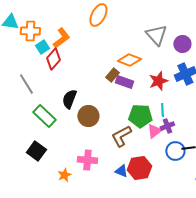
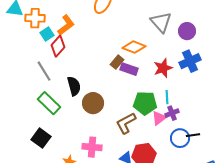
gray line: (26, 84) -> (44, 71), moved
black semicircle: (69, 99) -> (74, 86), turned 144

